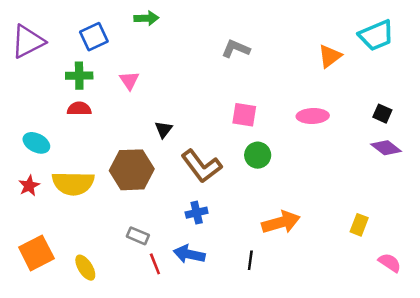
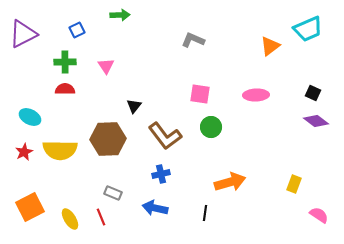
blue square: (94, 37) -> (77, 30), size x0.7
red line: (155, 264) -> (101, 217), moved

